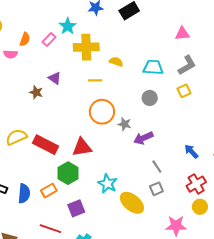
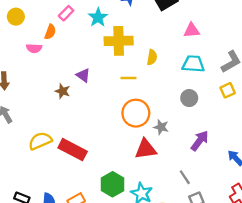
pink triangle: (182, 34) -> (192, 30), moved
pink rectangle: (49, 39) -> (66, 13), moved
yellow semicircle: (116, 62) -> (152, 57), turned 80
purple arrow: (143, 138) -> (200, 141), moved, turned 150
red triangle: (82, 147) -> (146, 149), moved
gray line: (157, 167) -> (185, 177), moved
green hexagon: (68, 173) -> (113, 184), moved

